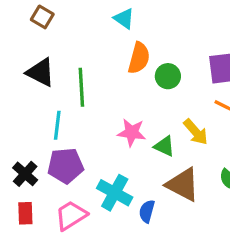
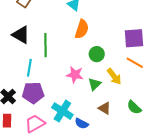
green circle: (168, 76) -> (97, 54), moved
green triangle: (164, 146) -> (95, 84), turned 48
brown triangle: (183, 184) -> (105, 108), size x0.6
blue semicircle: (147, 211) -> (82, 124), turned -80

